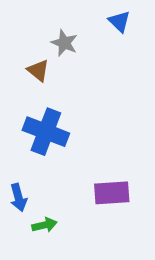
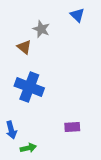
purple rectangle: (112, 193) -> (72, 127), size x0.7

